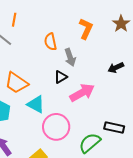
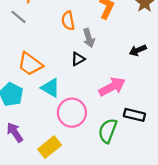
pink arrow: (82, 93) -> (112, 87), moved
green semicircle: (90, 143) -> (108, 131), turned -30

